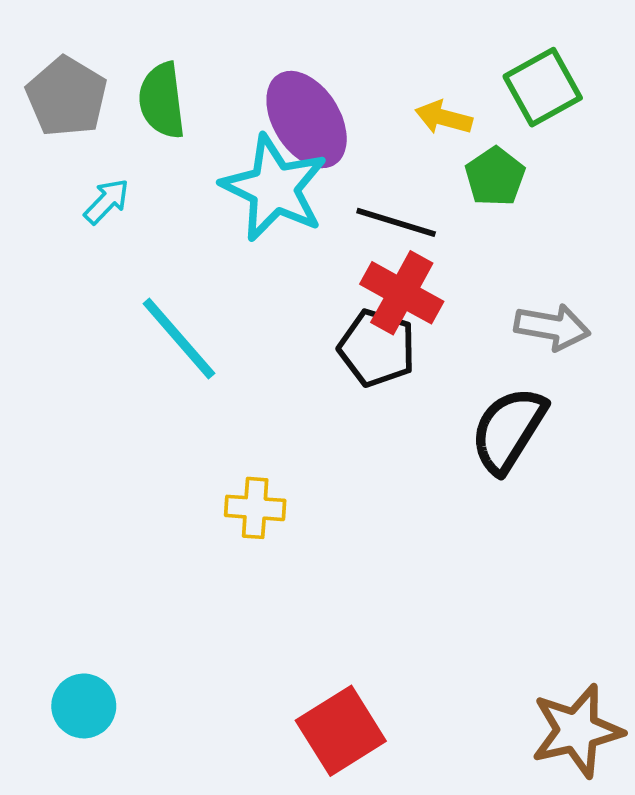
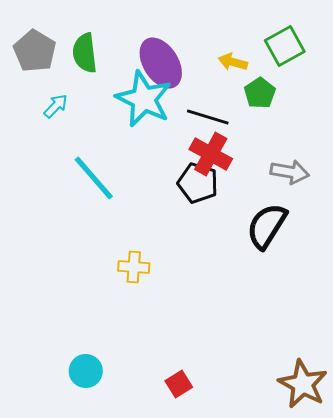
cyan circle: (84, 706) -> (86, 371), moved
red square: (341, 731) -> (179, 384), size x0.6
brown star: (577, 731) -> (303, 384), turned -30

